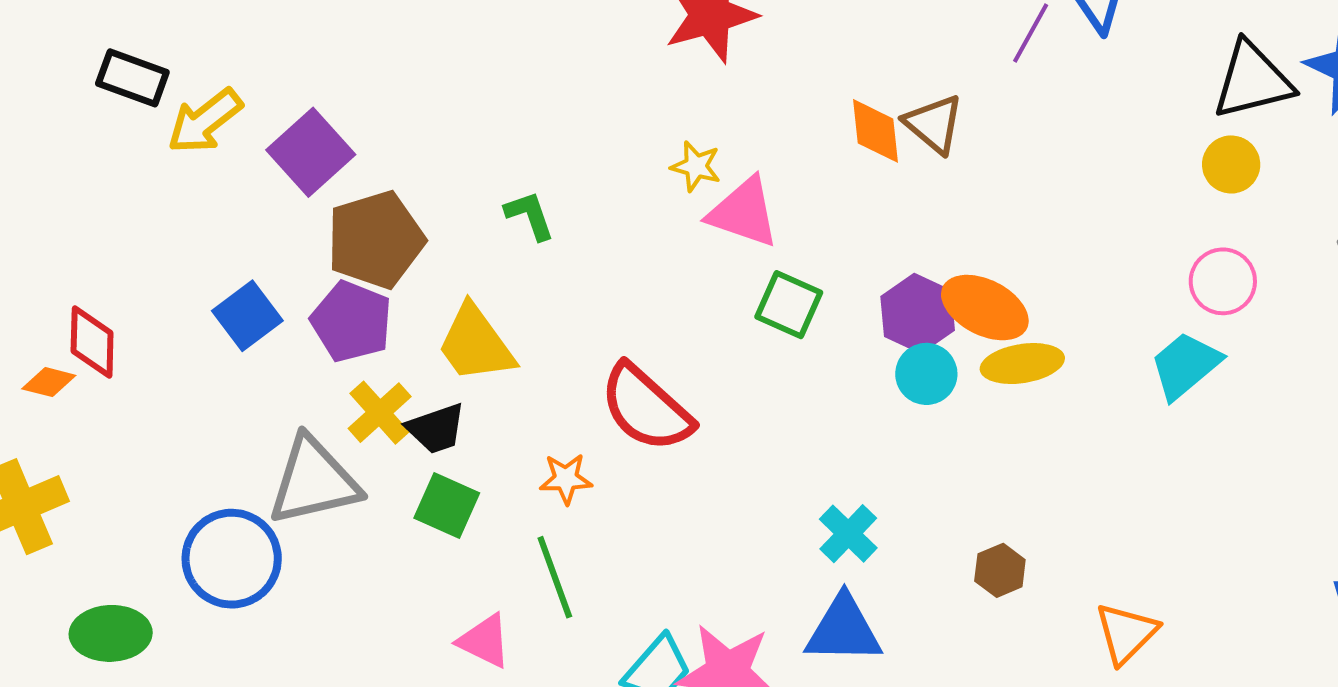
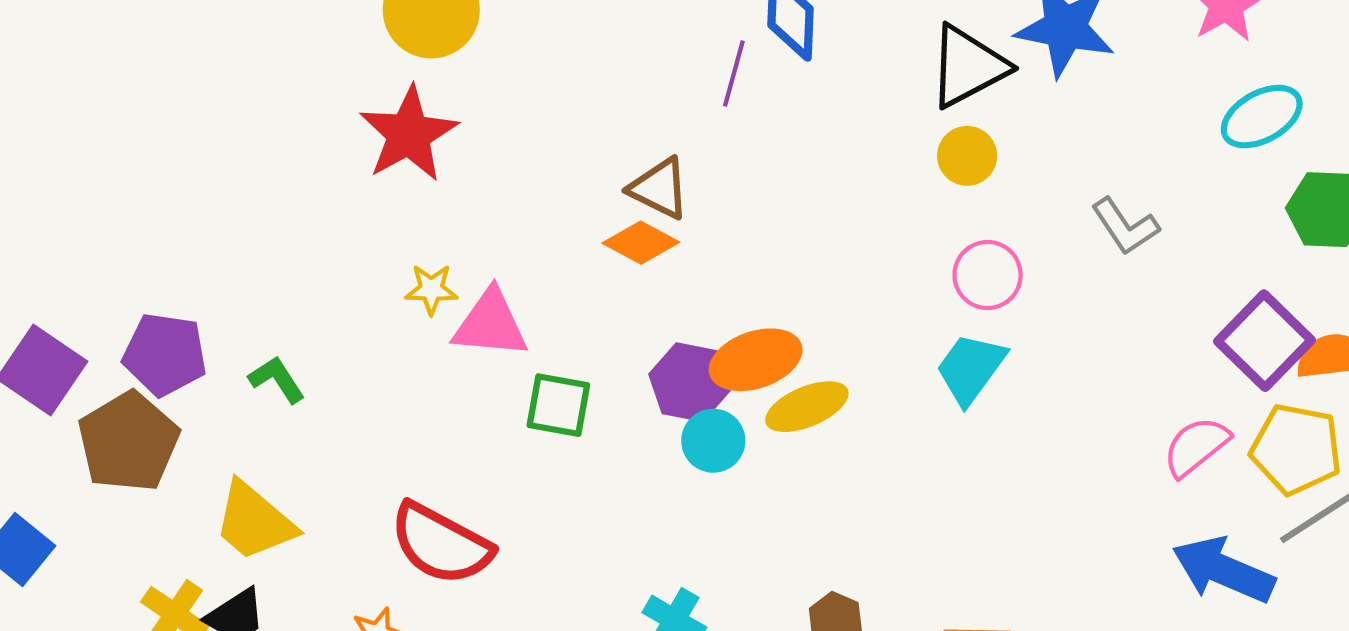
orange diamond: (876, 131) -> (641, 243), moved, turned -42
orange ellipse: (985, 308) -> (756, 360), turned -32
purple pentagon: (351, 321) -> (165, 354), moved

